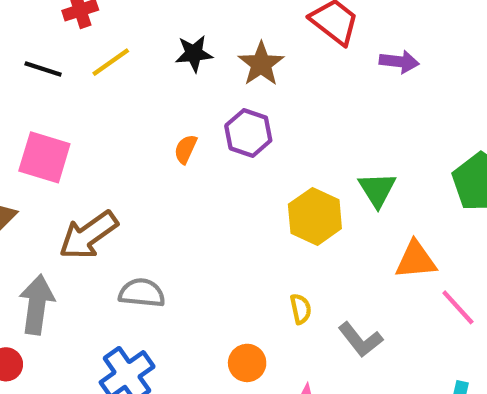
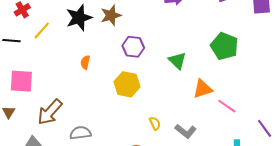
black star: (194, 54) -> (79, 18), size x1.5
brown star: (261, 64) -> (111, 15), turned 30
purple hexagon: (248, 133) -> (133, 47), moved
yellow hexagon: (315, 216) -> (127, 84), moved

